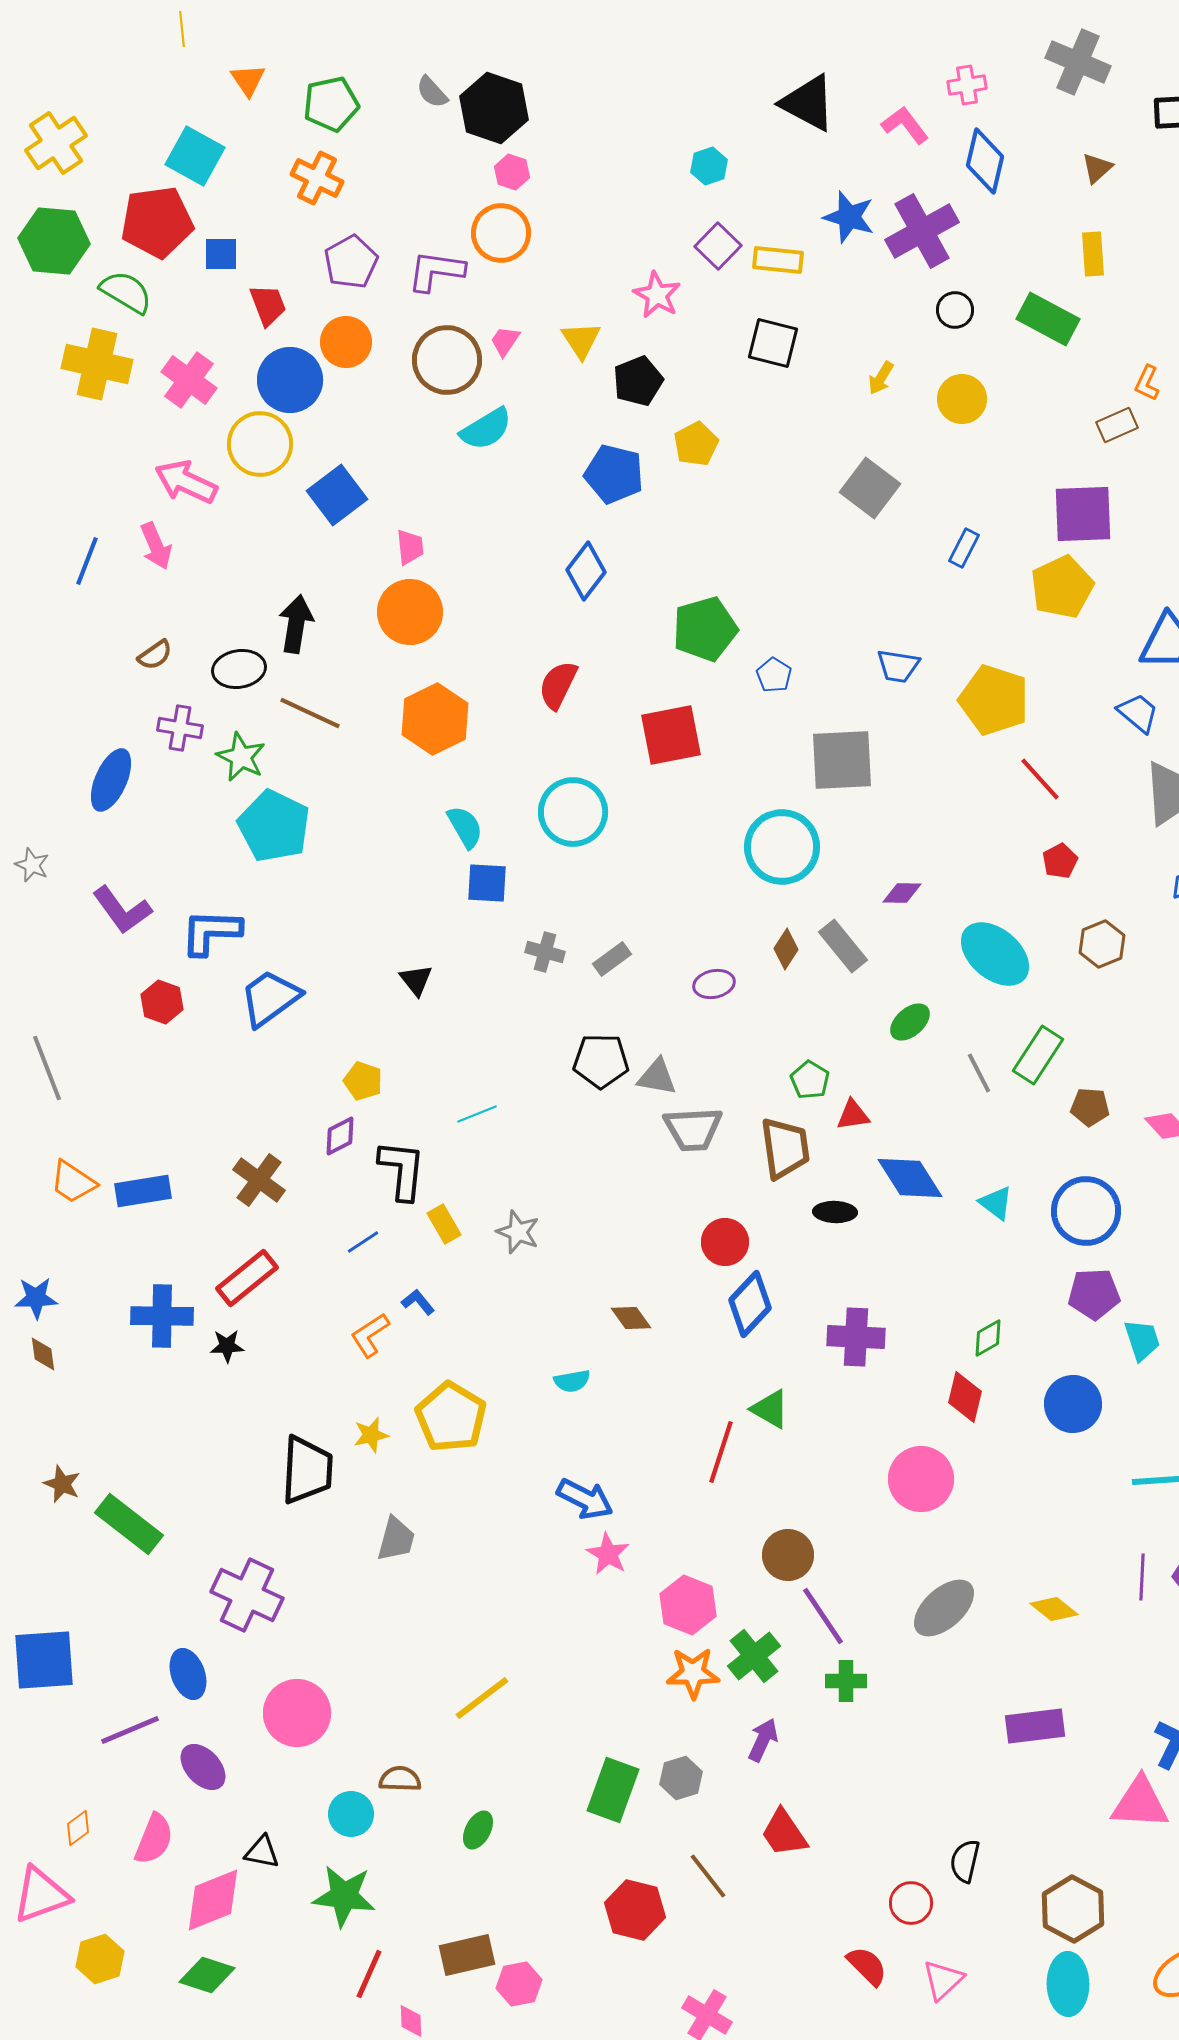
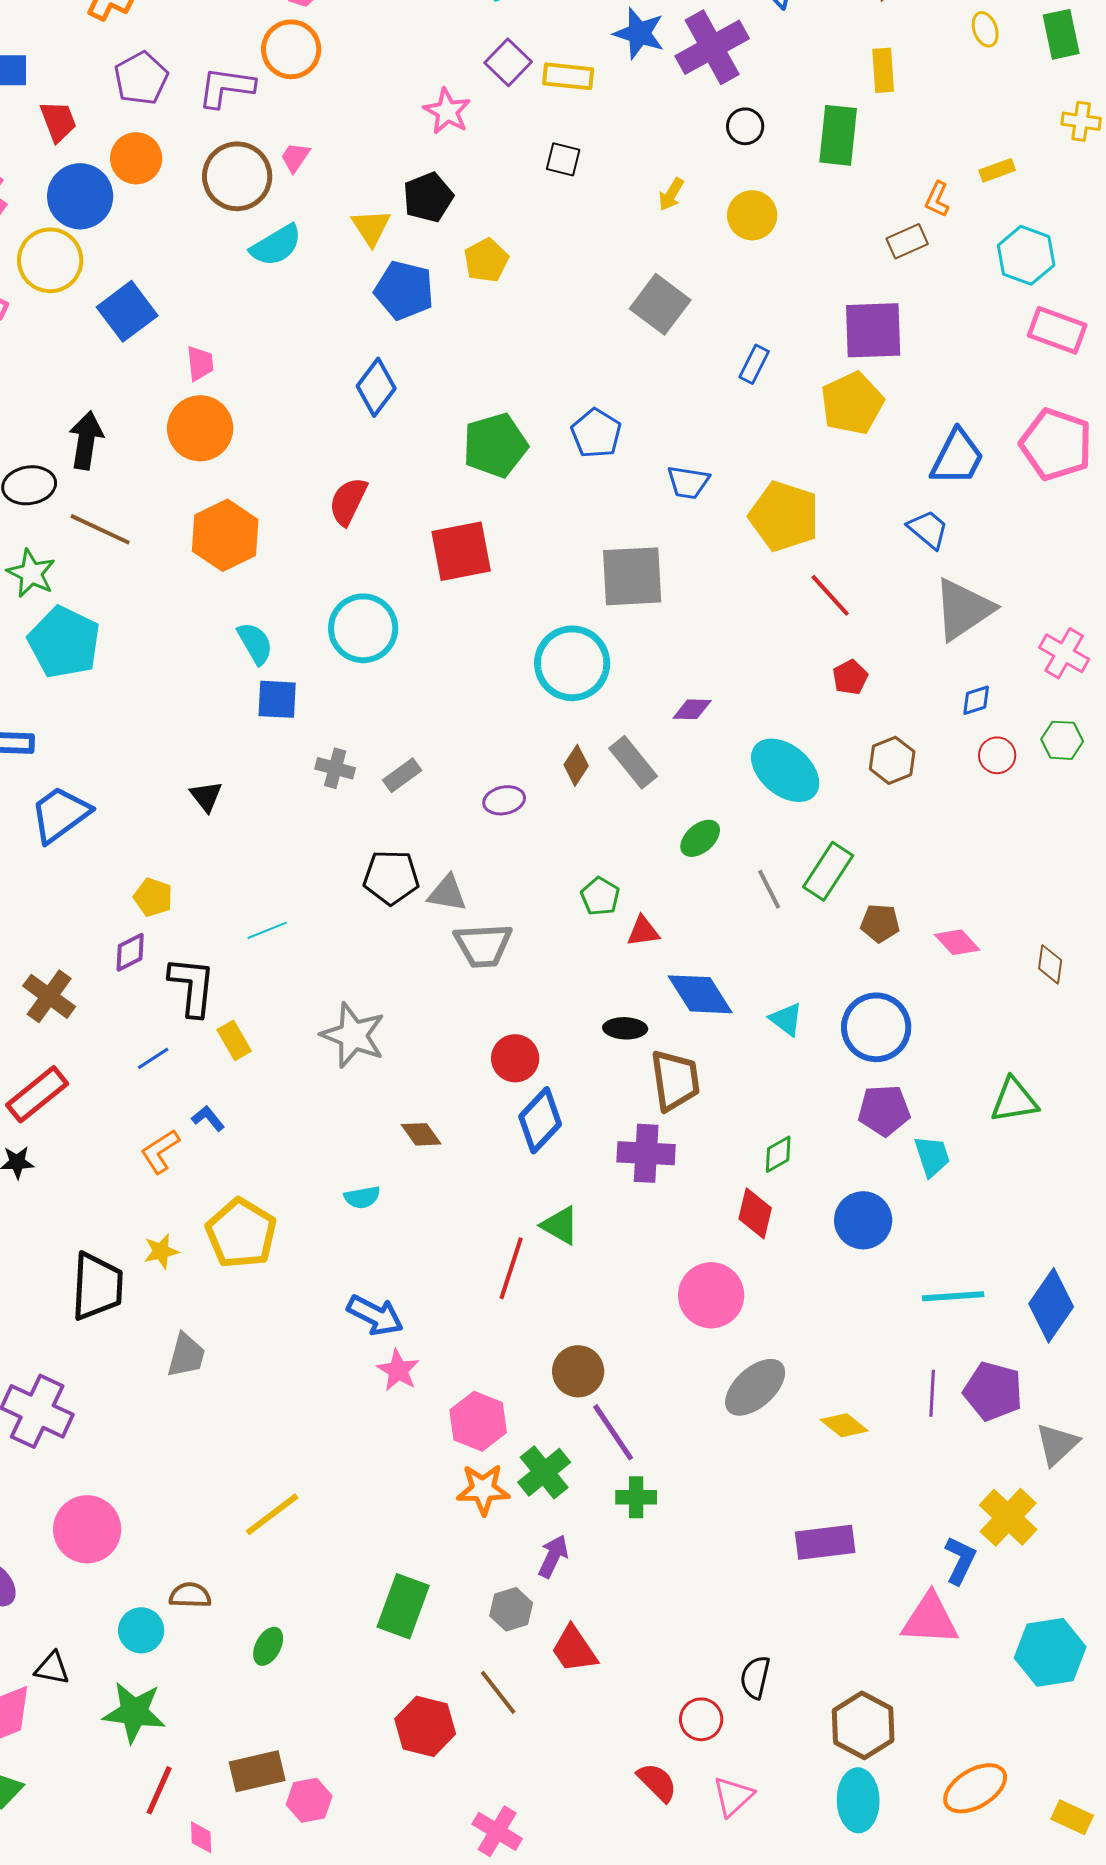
green rectangle: (1048, 319) -> (838, 135), turned 68
yellow triangle: (581, 340) -> (371, 227), moved
black square: (773, 343) -> (563, 159), size x0.7
blue pentagon: (774, 675) -> (596, 433), moved, size x1.4
brown trapezoid: (785, 1148) -> (675, 1080), moved
gray star: (518, 1232) -> (353, 1035), moved, size x1.5
gray ellipse: (944, 1608) -> (755, 1387), moved
gray hexagon: (681, 1778) -> (511, 1609), moved

